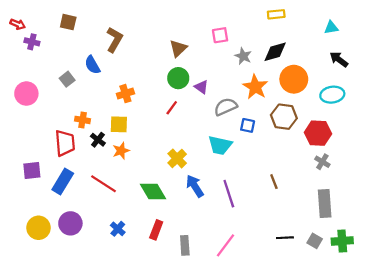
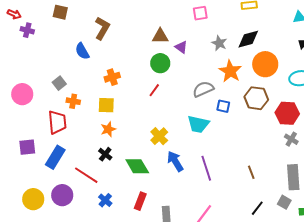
pink square: (220, 35) -> (200, 13), moved
brown triangle: (178, 48) -> (160, 36), turned 42
gray square: (67, 79) -> (59, 83), moved
purple triangle: (201, 87) -> (181, 47), moved
pink circle: (26, 94) -> (22, 94), moved
black cross: (98, 140) -> (105, 154), moved
brown line: (274, 182) -> (251, 172), moved
red line: (103, 184) -> (86, 175), moved
black line: (285, 238) -> (257, 208), turned -49
gray square: (315, 241) -> (284, 202), moved

